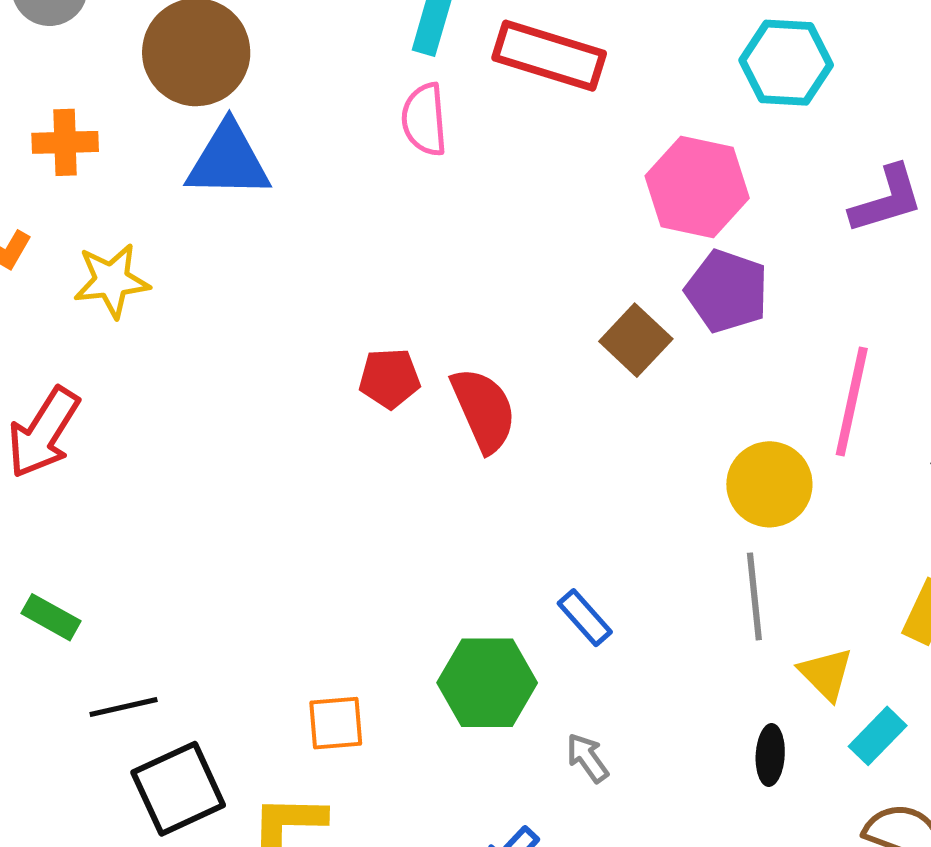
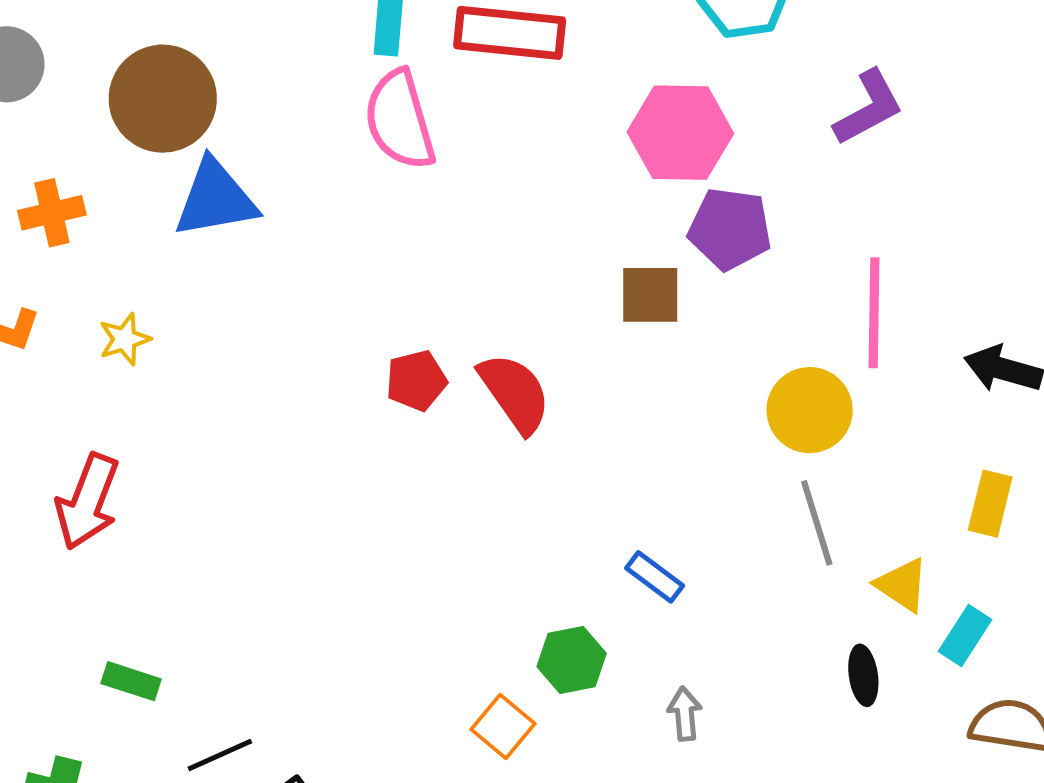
pink semicircle: (424, 120) -> (400, 120), size x1.4
yellow star: (112, 281) -> (125, 339), size x0.7
brown square: (636, 340) -> (650, 295), turned -32
green hexagon: (487, 683) -> (572, 660), size x0.7
orange square: (336, 723) -> (503, 727), moved, turned -34
gray arrow: (587, 758) -> (685, 714), turned 42

